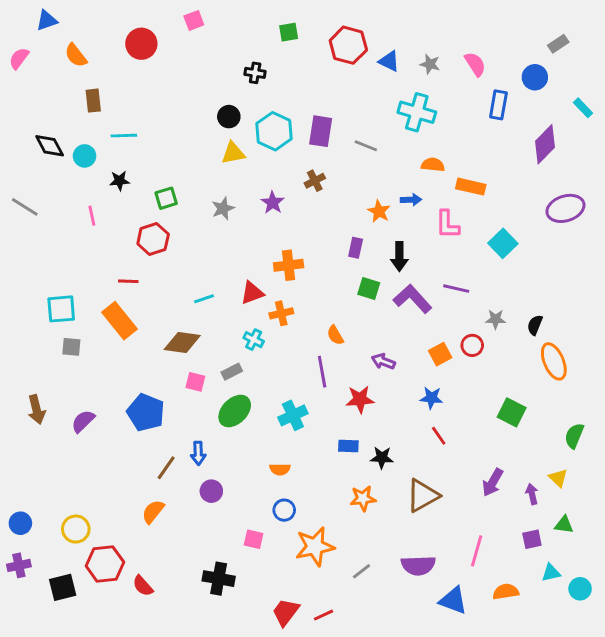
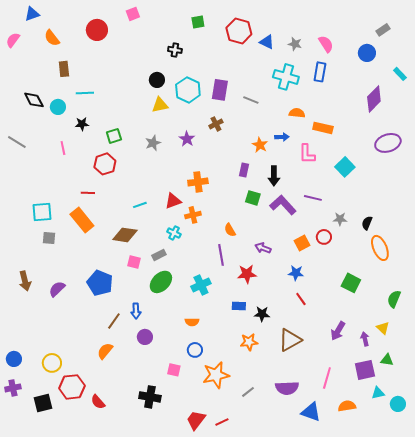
blue rectangle: (498, 105) -> (320, 72), moved
purple square: (532, 539) -> (365, 370), size x1.5

